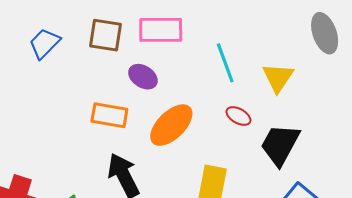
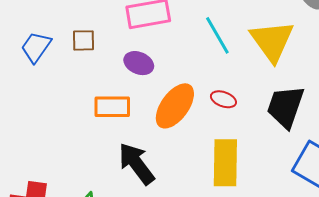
brown square: (106, 35) -> (84, 40), moved, size x0.7
yellow triangle: (278, 78) -> (272, 41), size x1.4
red ellipse: (238, 116) -> (223, 99), moved

